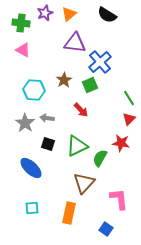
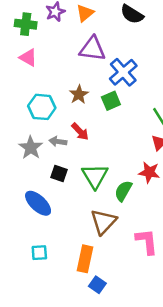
red arrow: (81, 110) -> (80, 132), moved
green triangle: (77, 146) -> (95, 176), turned -35
blue square: (106, 229) -> (97, 285), moved

